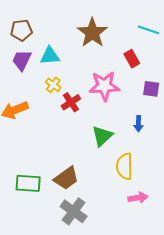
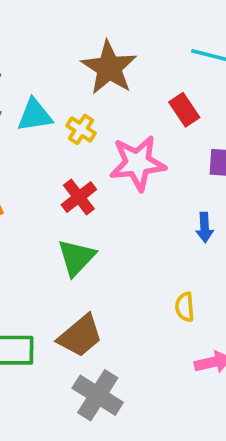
yellow cross: (53, 85) -> (81, 129), moved
green triangle: (102, 136) -> (76, 257), moved
yellow semicircle: (125, 166) -> (185, 307), size x0.6

